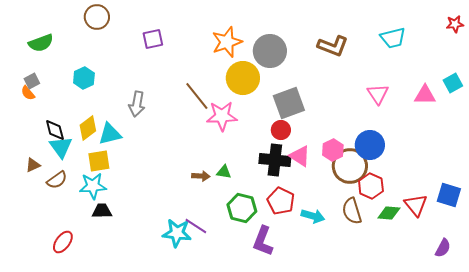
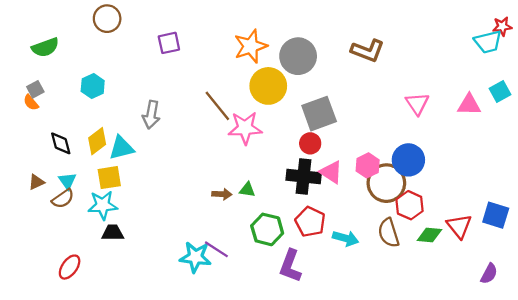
cyan trapezoid: (393, 38) -> (488, 42), moved
cyan triangle: (61, 147) -> (67, 181), moved, size x0.7

